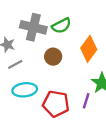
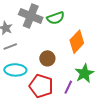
brown circle: (53, 57) -> (47, 58), moved

